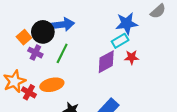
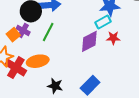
orange square: (24, 37) -> (13, 35), moved
red cross: (29, 92) -> (16, 68), size x1.5

